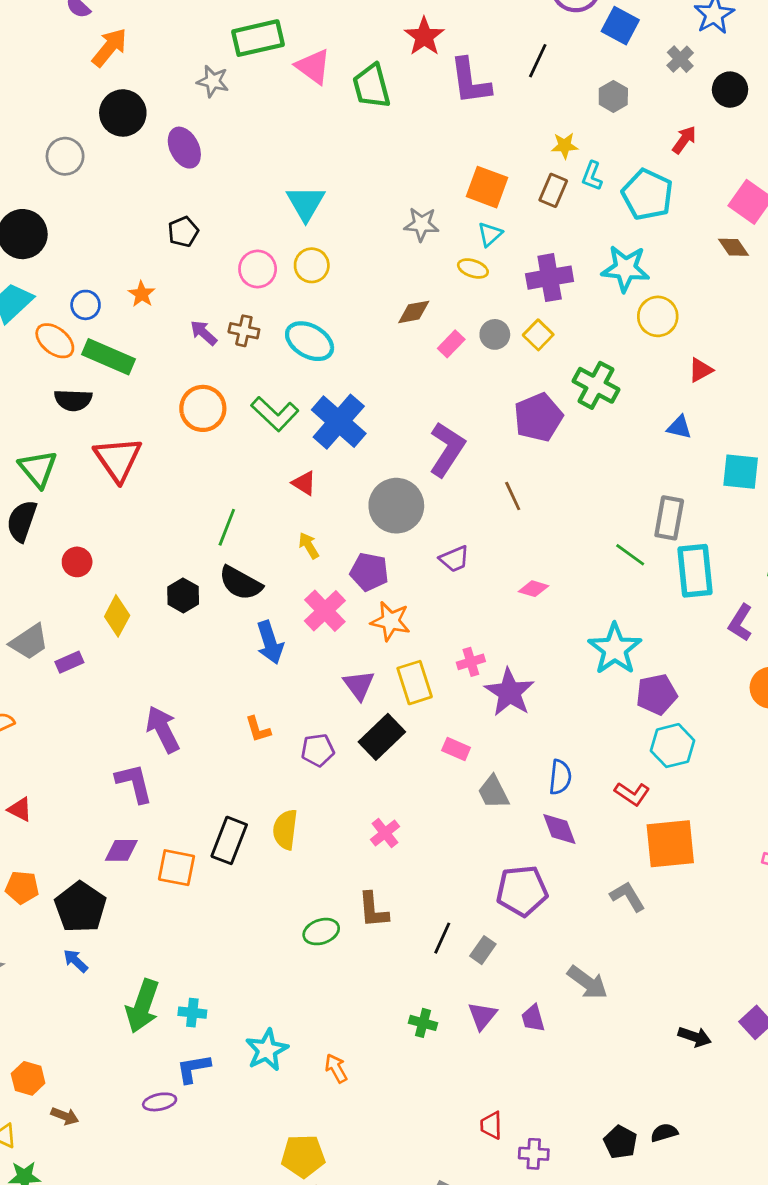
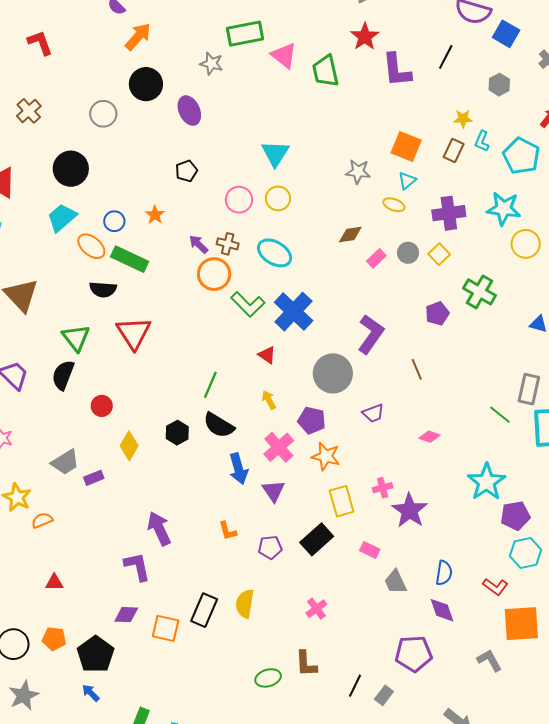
orange circle: (203, 408) -> (214, 274), moved
purple pentagon: (538, 417) -> (437, 314), size x0.7
purple triangle: (359, 685) -> (273, 491), moved
red triangle: (20, 809) -> (54, 582), turned -30

